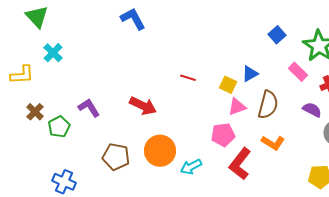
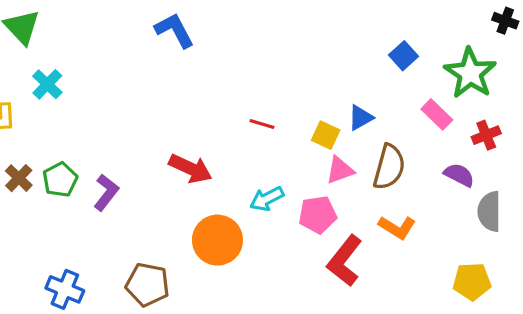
purple L-shape: (89, 108) -> (106, 192), moved, turned 70
green pentagon: (59, 127) -> (60, 180), moved
brown pentagon: (116, 157) -> (148, 285), moved
cyan arrow: (191, 167) -> (267, 199), moved

